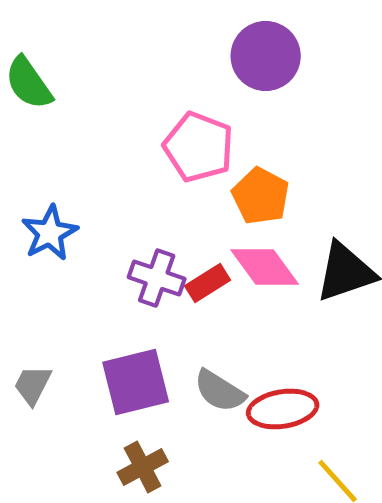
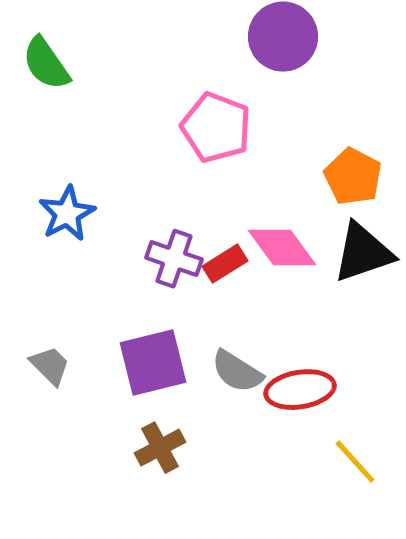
orange pentagon: (261, 196) -> (353, 177), moved
gray trapezoid: (33, 385) -> (50, 366), turned 108

